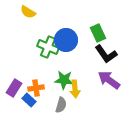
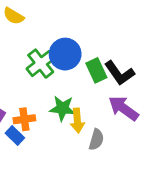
green rectangle: (98, 33) -> (96, 70), moved
green cross: (48, 47) -> (41, 64), turned 30
gray semicircle: (61, 105) -> (96, 140), moved

